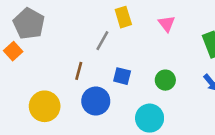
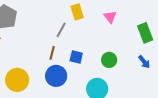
brown line: (79, 71) -> (52, 53), moved

